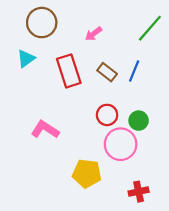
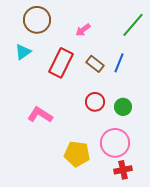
red rectangle: (69, 71) -> (61, 63), turned 44
pink circle: (121, 144) -> (115, 143), moved

